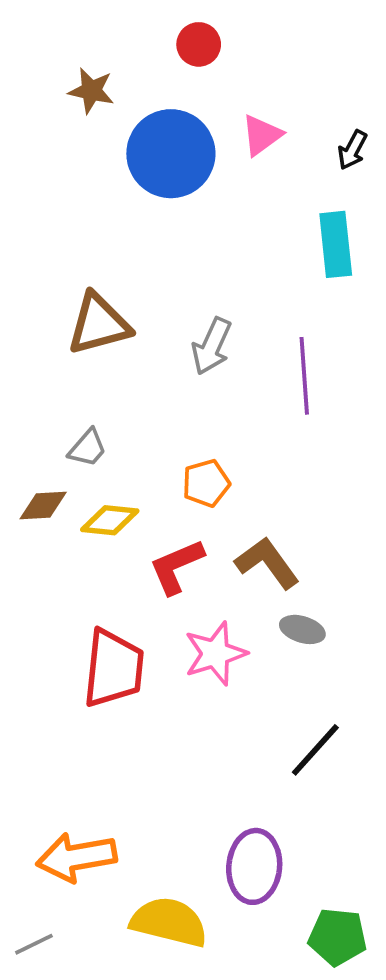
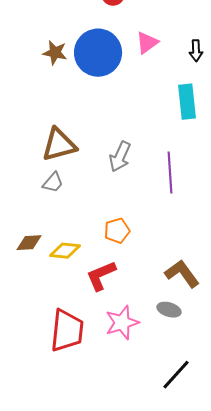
brown star: (91, 91) -> (55, 53), moved
black arrow: (352, 150) -> (196, 51), turned -30
gray trapezoid: (88, 448) -> (53, 183), moved
brown L-shape: (267, 563) -> (182, 274), moved

